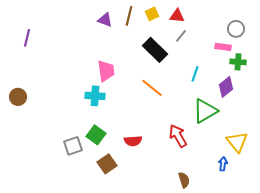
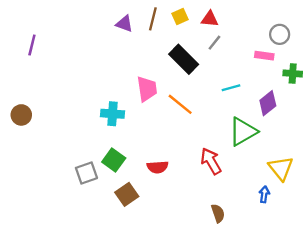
green cross: (238, 62) -> (293, 73), moved
pink trapezoid: (106, 71) -> (147, 89), moved
cyan line: (195, 74) -> (231, 88), turned 56

